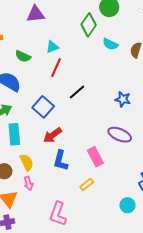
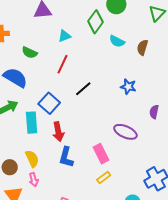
cyan triangle: (52, 47) -> (64, 36), moved
blue star: (123, 99) -> (128, 87), moved
cyan rectangle: (14, 134) -> (32, 123), moved
red arrow: (53, 135) -> (58, 132), turned -66
yellow rectangle: (87, 185) -> (104, 178), moved

